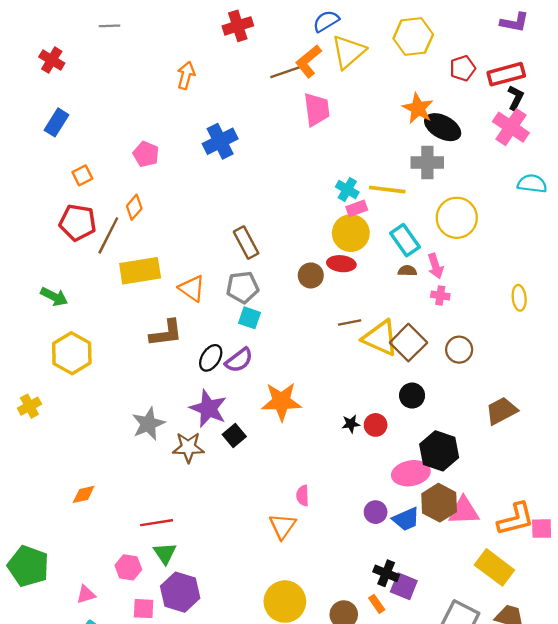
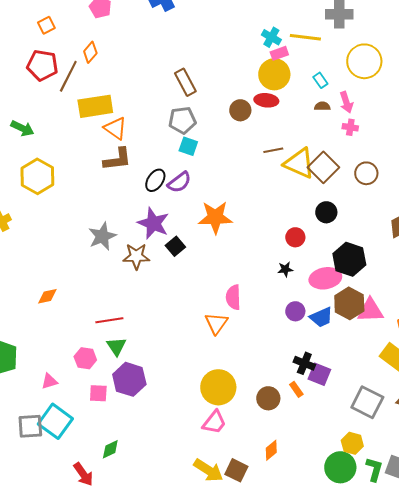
cyan rectangle: (405, 240) -> (320, 80), size x0.6
orange triangle: (192, 288) -> (115, 128), moved
black star: (351, 424) -> (285, 269), moved
pink semicircle: (303, 496) -> (233, 297), size x1.4

